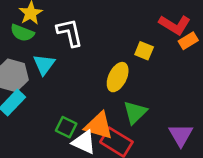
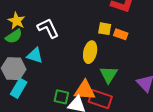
green semicircle: (22, 33) -> (14, 36), turned -42
orange rectangle: (188, 41) -> (121, 34), moved, turned 64
cyan triangle: (44, 64) -> (35, 55), turned -36

